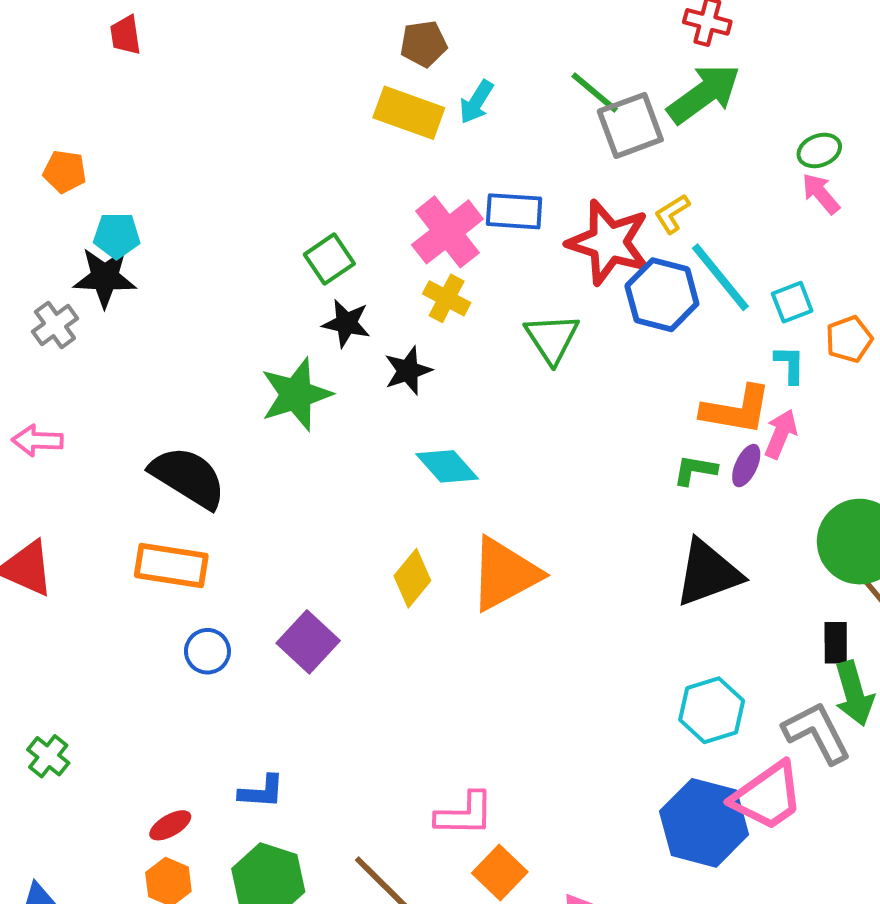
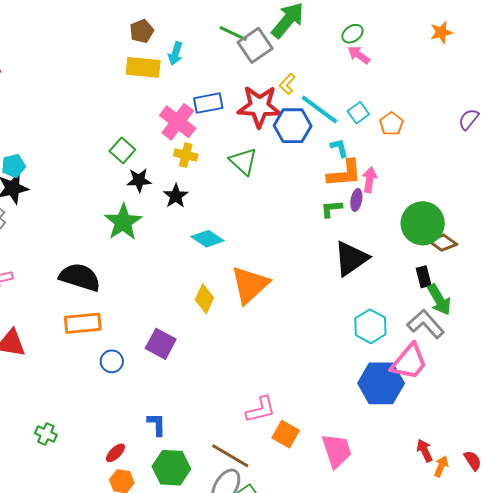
cyan L-shape: (790, 364) -> (339, 148), moved
blue L-shape: (262, 792) -> (157, 424), turned -80

